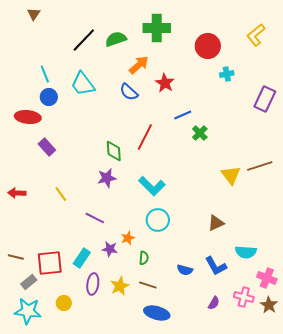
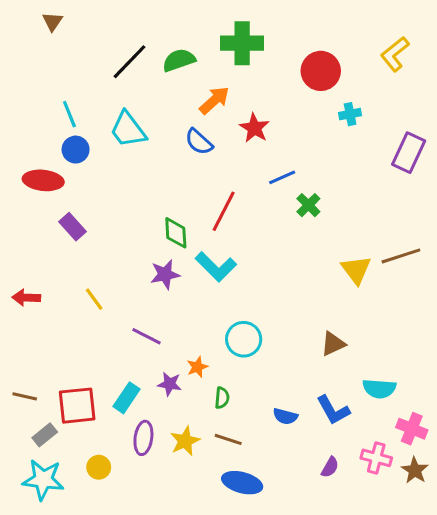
cyan L-shape: (152, 186) -> (216, 267), moved

